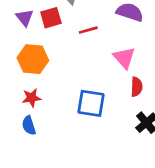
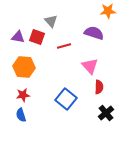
purple triangle: (25, 18) -> (18, 37), turned -40
red square: (51, 18) -> (37, 37), turned 35
blue square: (91, 103) -> (66, 99), turned 30

